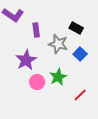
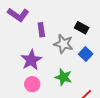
green star: (58, 77) -> (63, 77), turned -30
pink circle: (37, 82) -> (32, 84), moved

